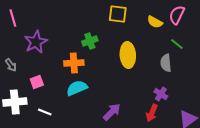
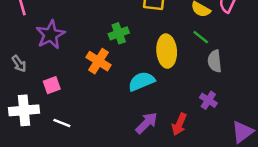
green line: (177, 44) -> (201, 37), moved
orange cross: (74, 63) -> (98, 61), turned 36
cyan semicircle: (77, 88) -> (141, 81), moved
red arrow: (152, 113) -> (179, 124), moved

